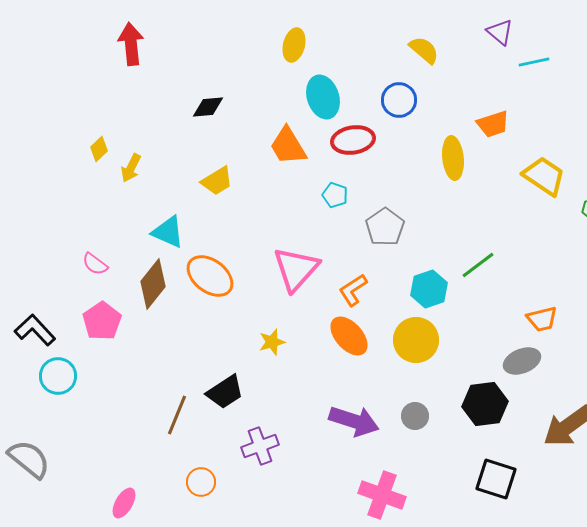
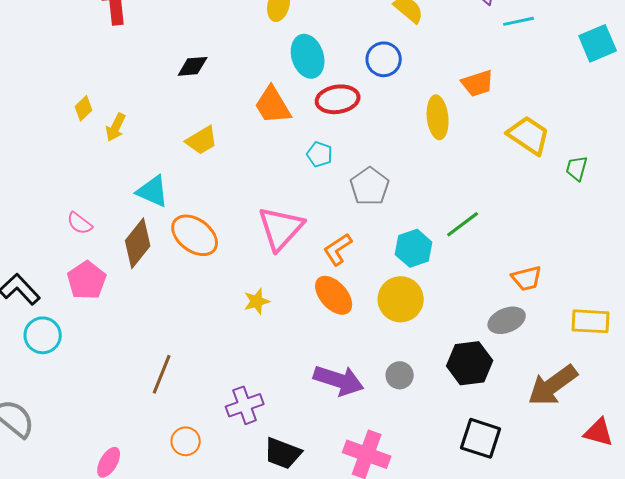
black trapezoid: (225, 392) -> (283, 453), moved, turned 54

